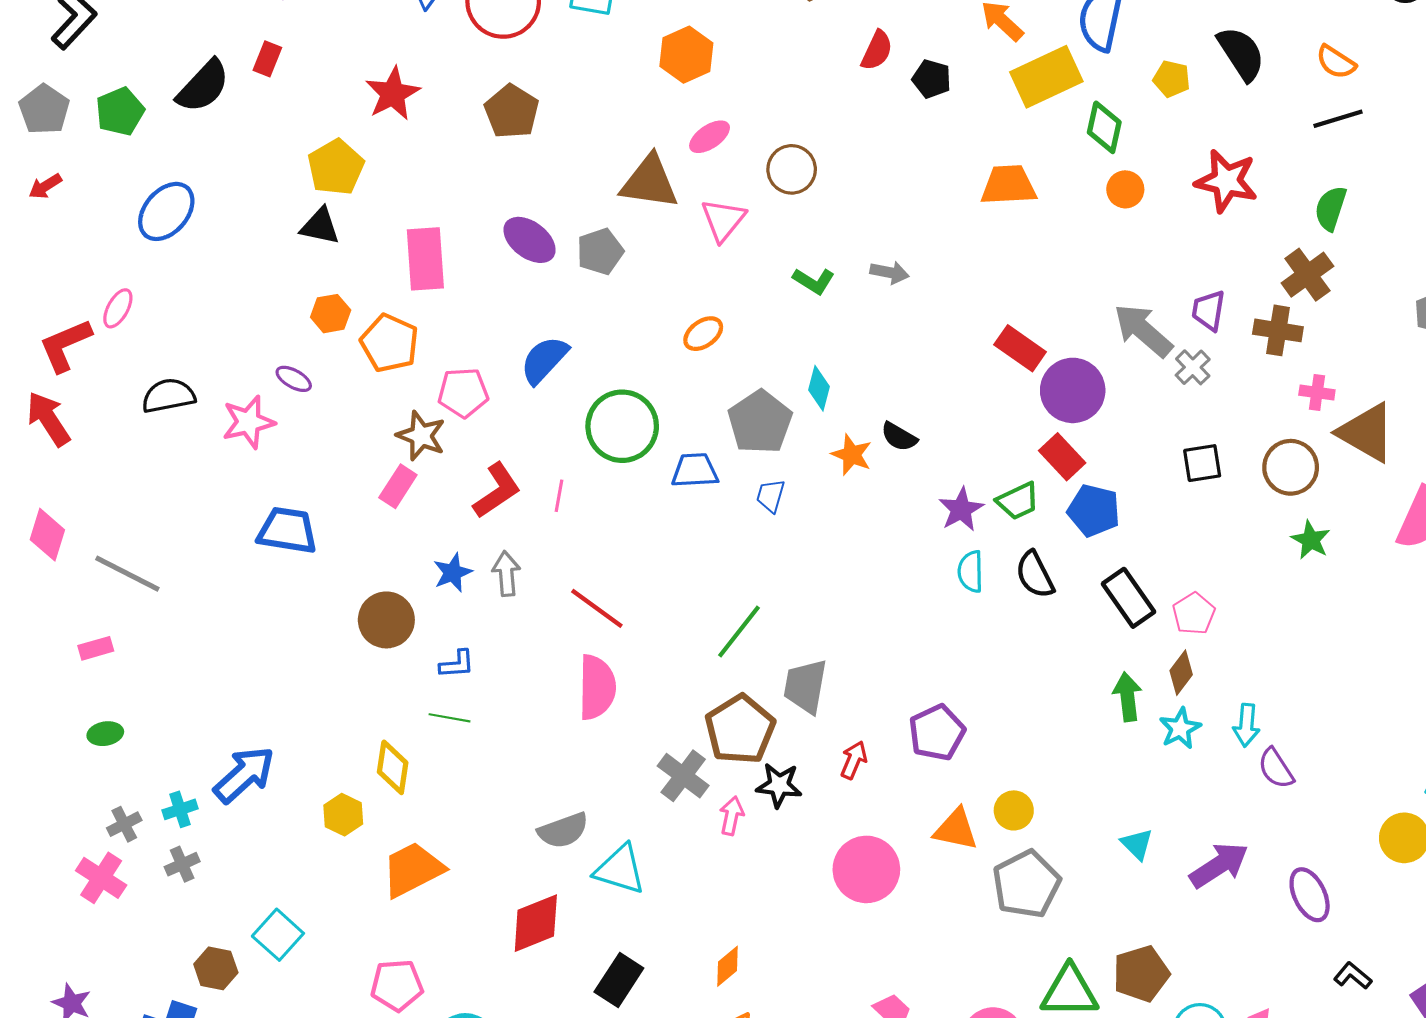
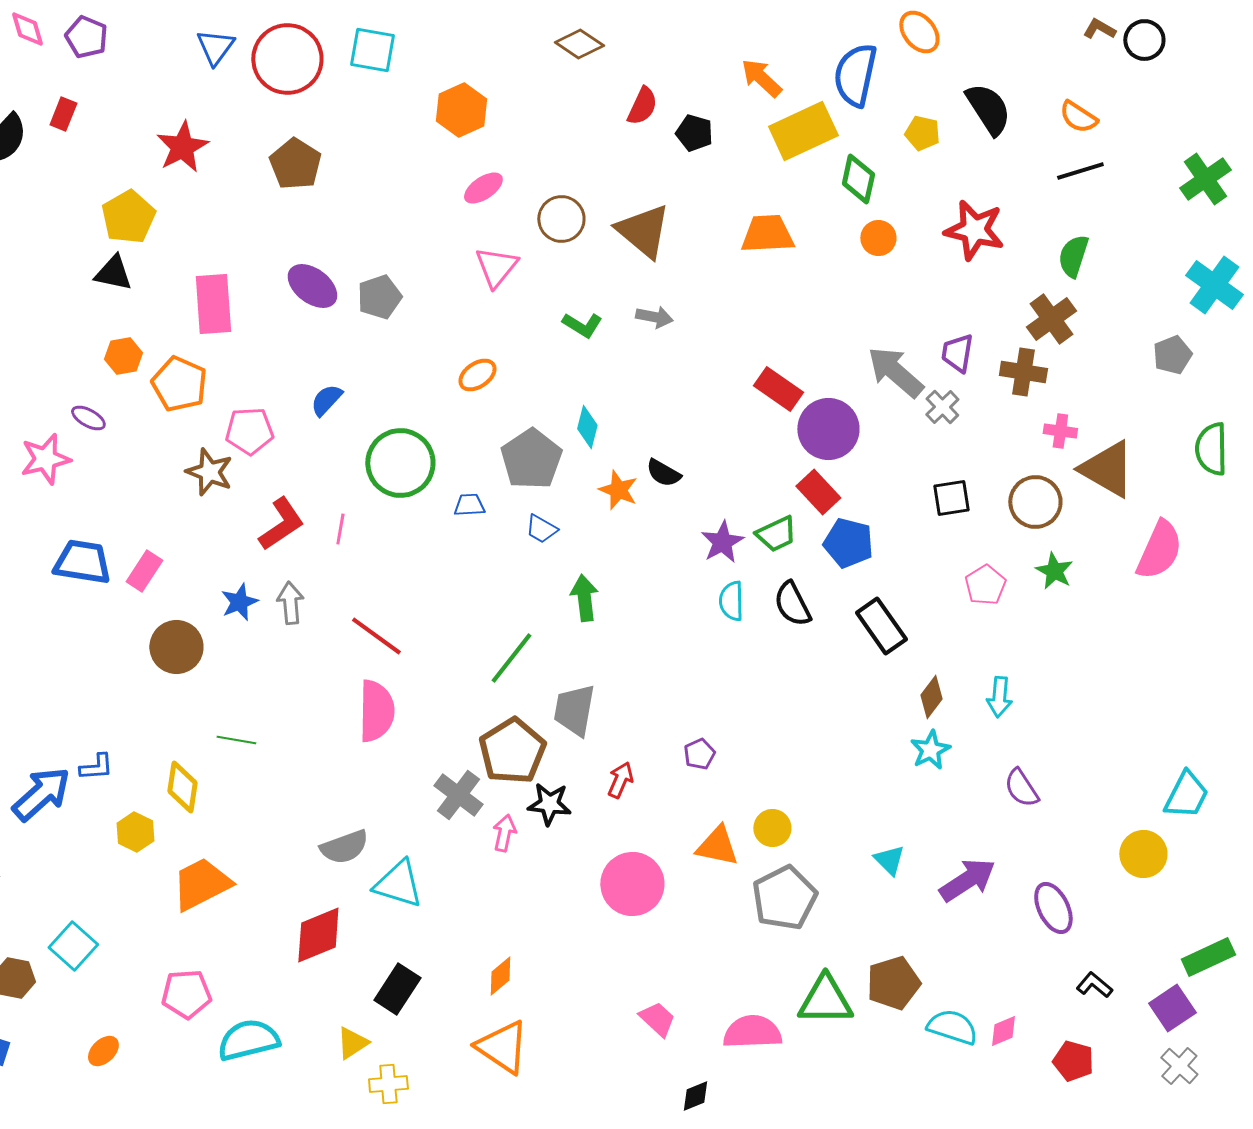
brown triangle: (650, 182) -> (643, 231), moved, turned 32
blue semicircle: (544, 360) -> (326, 400), size x0.7
blue trapezoid: (695, 470) -> (469, 505), size x0.7
pink rectangle: (398, 486) -> (144, 571), moved
blue trapezoid: (771, 496) -> (541, 529), turned -76
pink pentagon: (1194, 614) -> (985, 585), moved
blue L-shape: (457, 664) -> (96, 767), moved
green arrow: (1127, 697) -> (584, 598), moved
cyan arrow: (1246, 725) -> (999, 697), moved
purple pentagon: (937, 733) -> (699, 754), size x0.6

